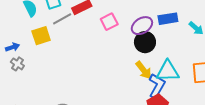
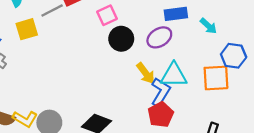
purple ellipse: (142, 26) -> (159, 37), moved
black circle: (145, 42) -> (121, 39), moved

